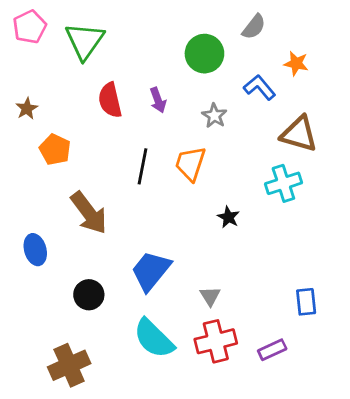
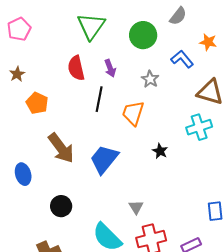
pink pentagon: (30, 27) -> (19, 29), moved
green triangle: (85, 41) -> (91, 26), moved
black line: (142, 166) -> (99, 99), moved
blue trapezoid: (151, 271) -> (104, 159), moved
gray triangle: (210, 296) -> (136, 207), moved

